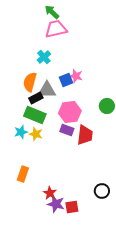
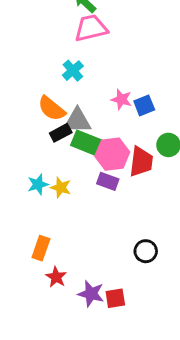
blue square: (66, 80) -> (144, 105), moved
orange semicircle: (30, 82) -> (52, 109), turned -66
green rectangle: (35, 115) -> (88, 143), moved
red trapezoid: (85, 135) -> (141, 162), moved
black circle: (102, 191) -> (146, 251), moved
red star: (50, 193) -> (56, 277), moved

